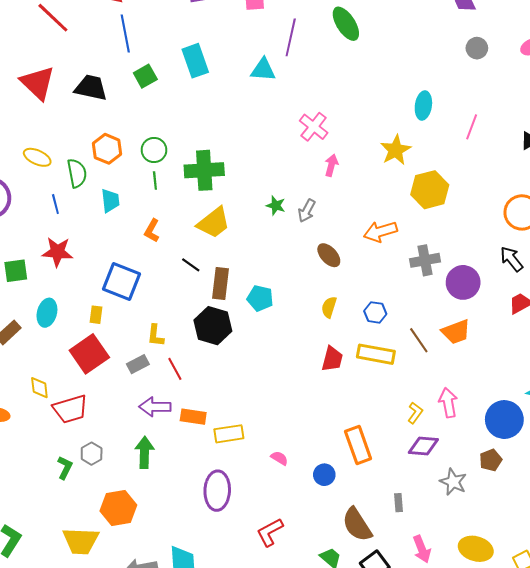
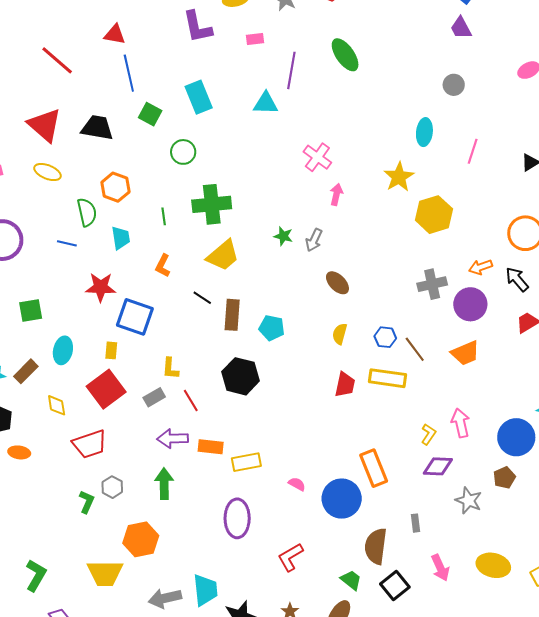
gray circle: (477, 48) -> (454, 85), moved
green square: (145, 76) -> (150, 114), turned -30
green circle: (154, 150) -> (183, 152), moved
yellow ellipse: (37, 157) -> (48, 172), moved
blue line: (55, 204) -> (67, 243), turned -60
orange arrow: (380, 232) -> (481, 267), moved, size x0.7
red star: (57, 252) -> (101, 287), moved
black hexagon: (213, 326) -> (241, 376), moved
brown line: (419, 340) -> (415, 349), moved
yellow diamond: (39, 388) -> (57, 405), moved
blue circle: (324, 475) -> (342, 499), size x1.8
brown semicircle: (357, 525) -> (376, 546), turned 42

